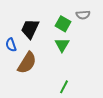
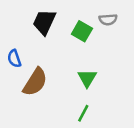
black trapezoid: (30, 29) -> (44, 22), moved
green triangle: (62, 45) -> (87, 78), moved

